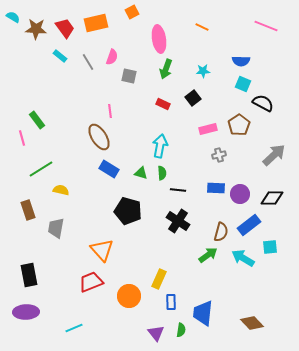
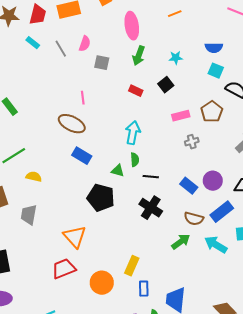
orange line: (202, 27) -> (175, 14), turned -48
red trapezoid: (65, 28) -> (38, 15), turned 50
brown ellipse: (99, 137) -> (72, 124), turned -32
green triangle: (141, 173) -> (118, 171), moved
blue rectangle: (216, 188) -> (189, 186), moved, turned 36
brown semicircle: (221, 232) -> (194, 219), turned 90

